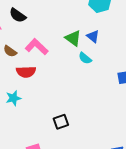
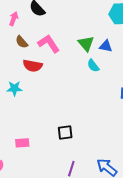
blue triangle: (93, 36) -> (106, 46), turned -40
black square: (61, 122) -> (65, 133), moved

